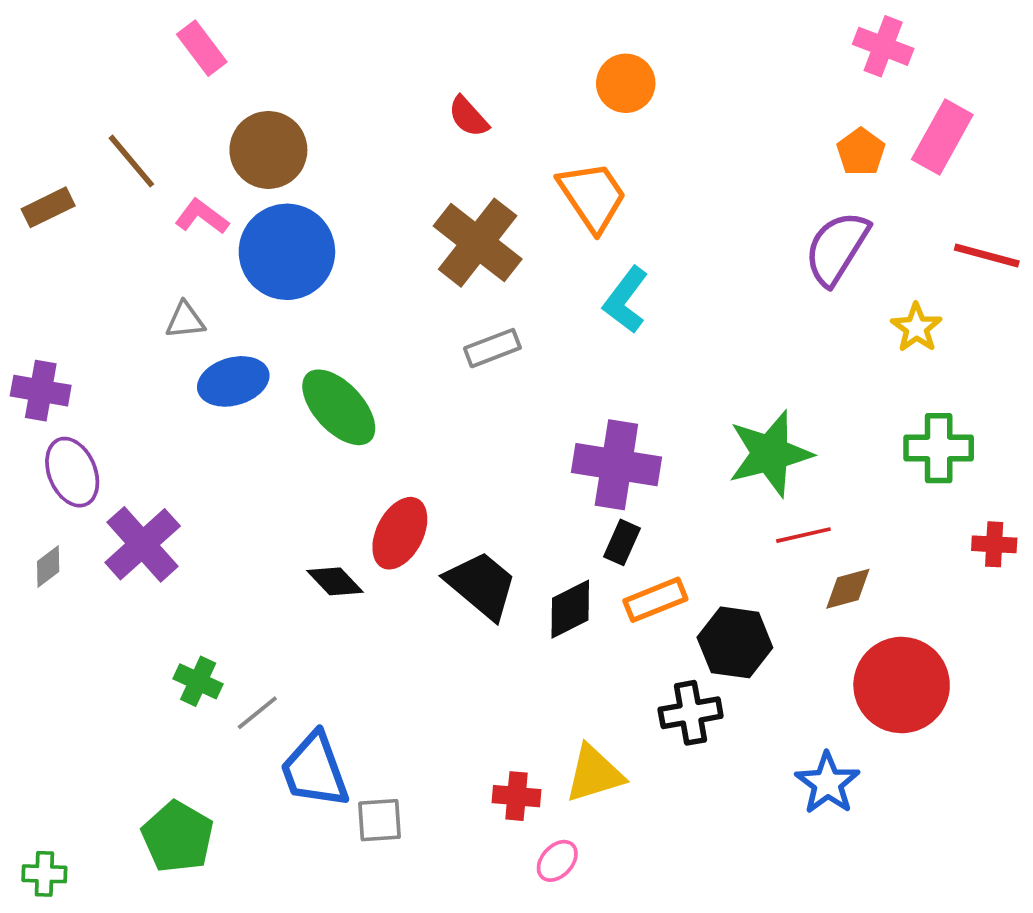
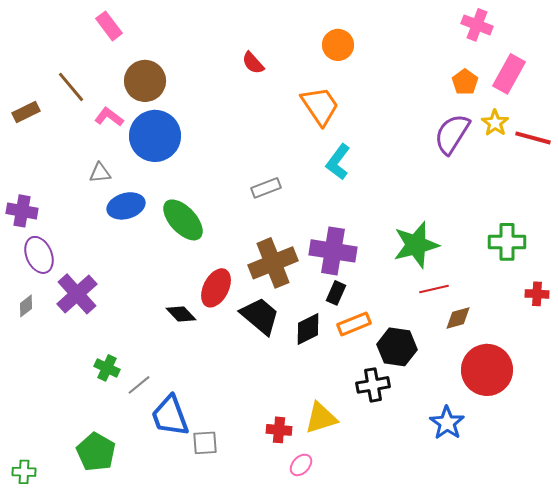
brown cross: (478, 243) -> (273, 263), moved, turned 30
yellow star: (916, 328) -> (495, 123), moved

